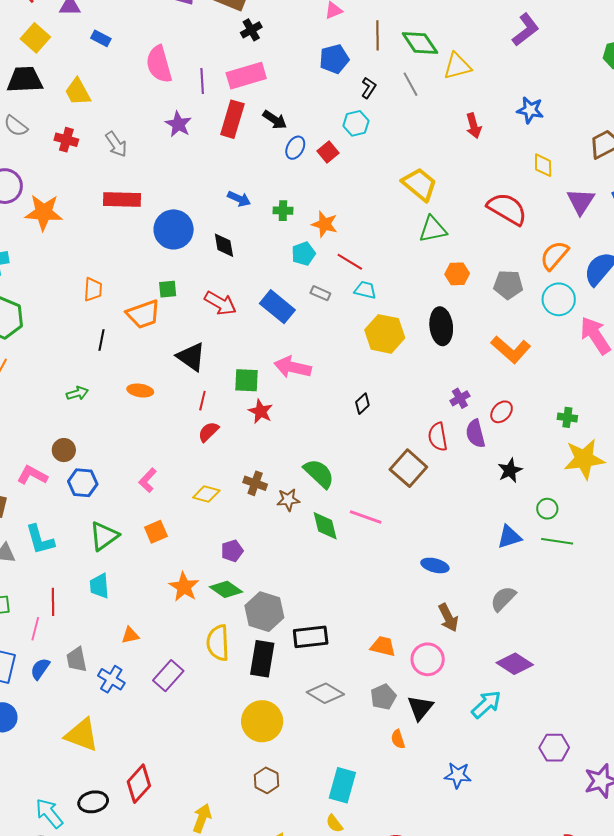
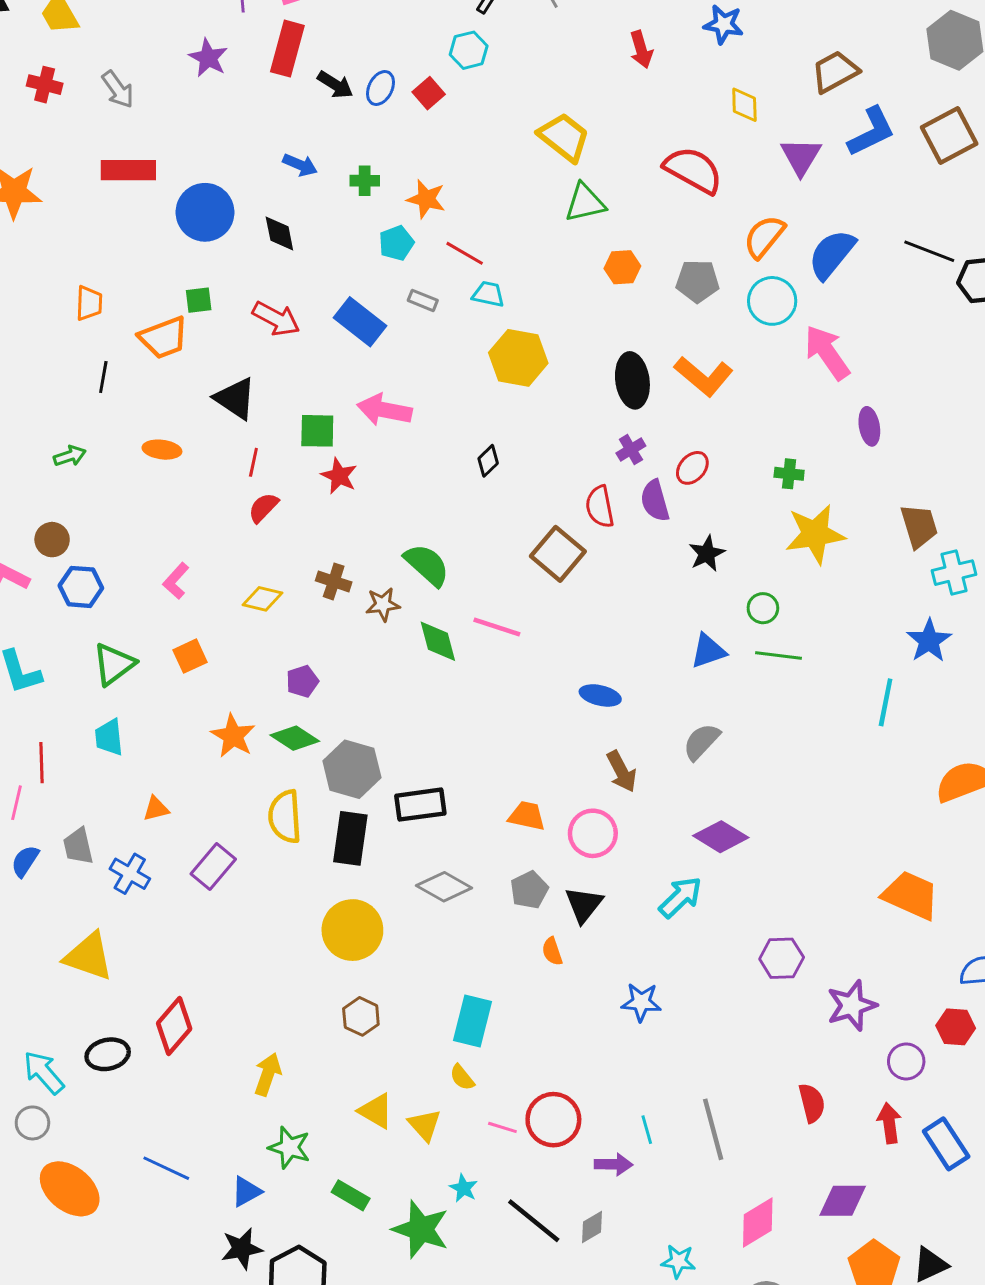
black arrow: (275, 120) -> (335, 85), moved
black ellipse: (441, 326) -> (632, 380), moved

